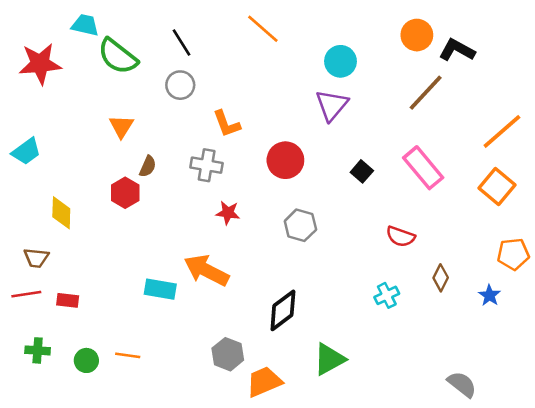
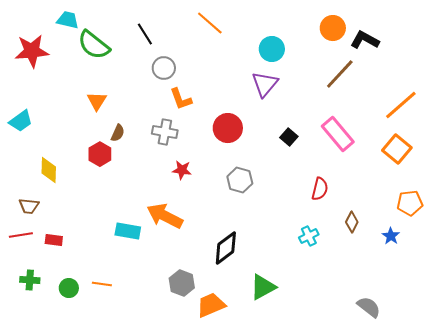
gray circle: (180, 85) -> (164, 68), moved
red semicircle: (401, 237) -> (320, 189), turned -95

